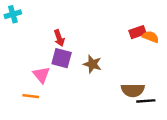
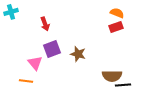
orange semicircle: (151, 37) -> (117, 13), moved
red arrow: (59, 38) -> (45, 24), moved
purple square: (62, 58) -> (52, 49), turned -36

